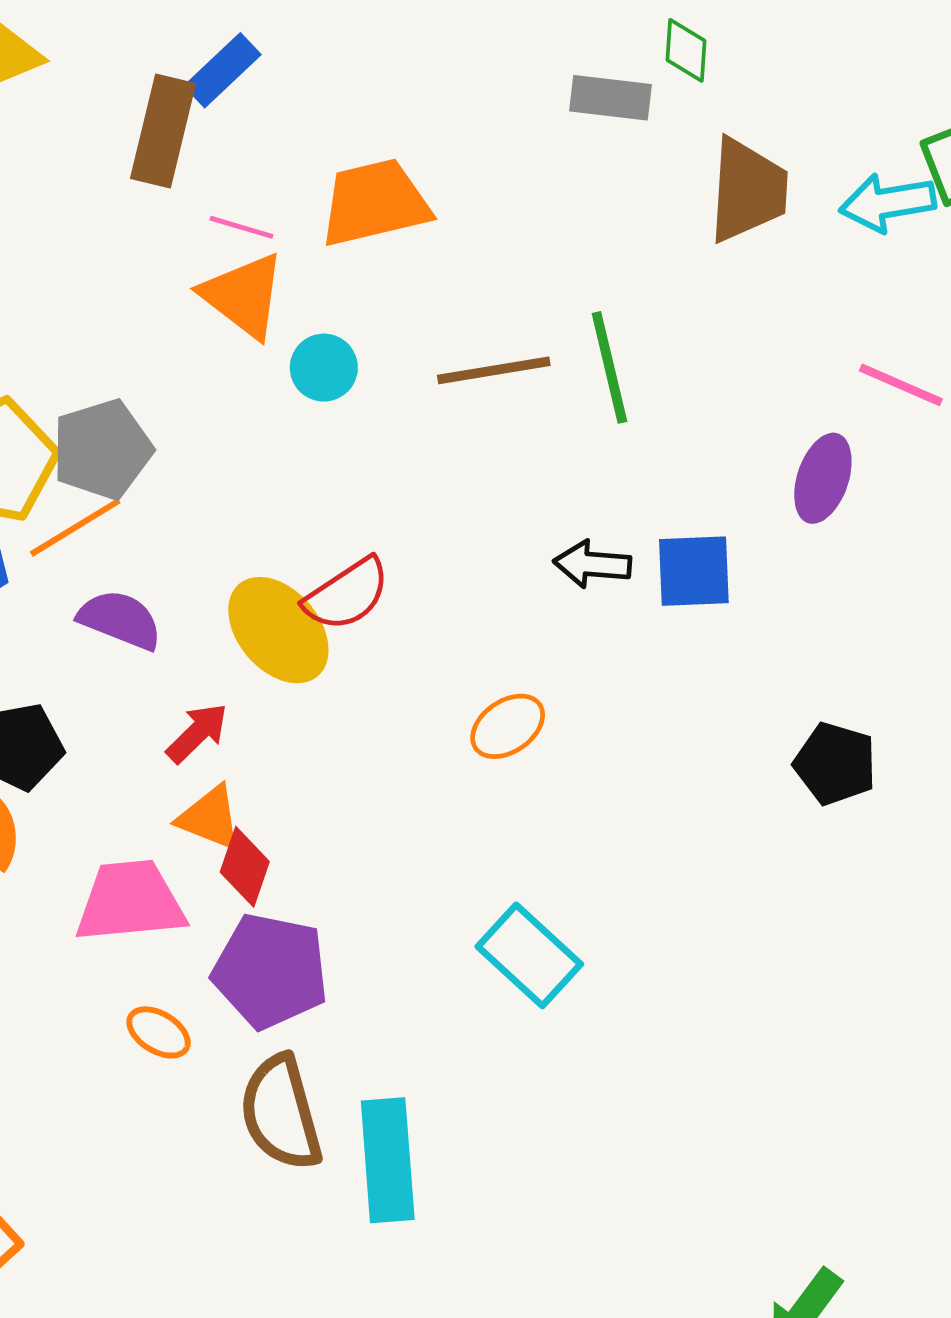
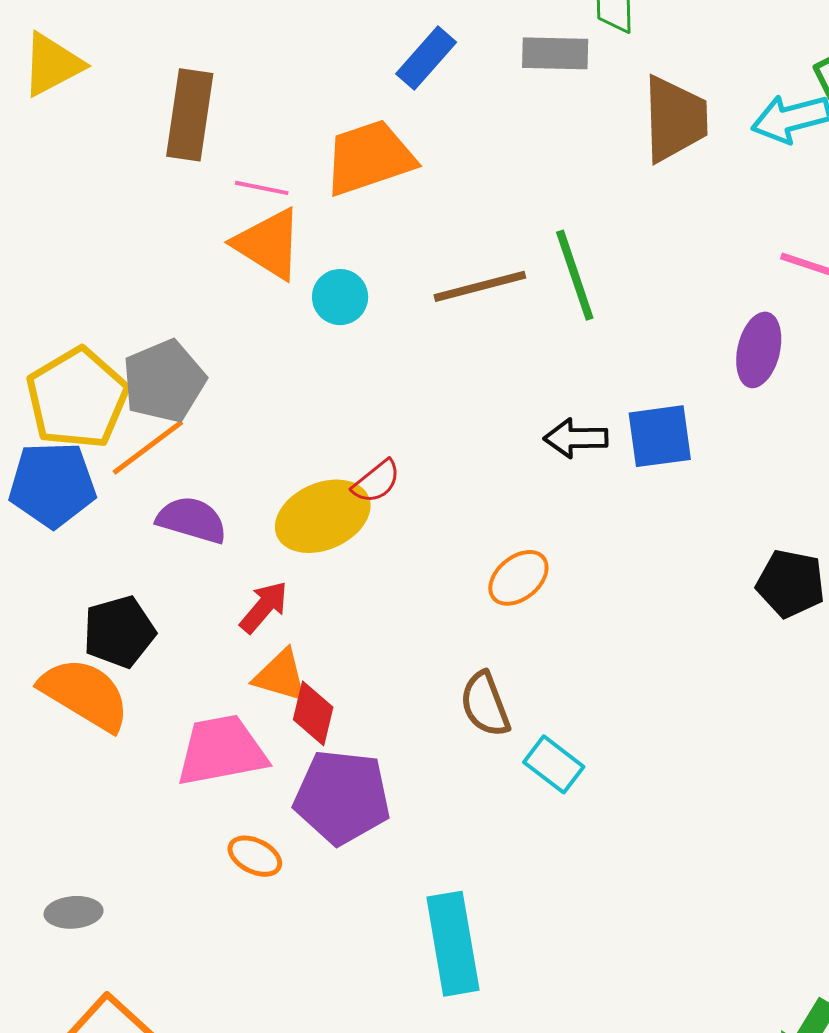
blue rectangle: (223, 70) -> (426, 58), moved
red semicircle: (347, 594) -> (376, 482), size x0.7
yellow ellipse: (278, 630) -> (323, 516), turned -68
cyan rectangle: (529, 955) -> (554, 764), size x0.7
brown semicircle: (281, 1113) -> (485, 704), moved, size x0.7

